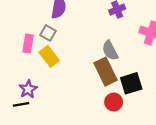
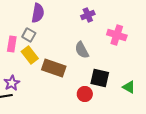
brown rectangle: (105, 72) -> (54, 68), moved, turned -45
black square: (131, 83) -> (100, 78), turned 30

